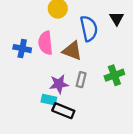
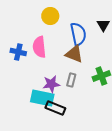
brown triangle: (72, 51) -> (74, 54), moved
cyan rectangle: (49, 100) -> (42, 98), size x1.6

